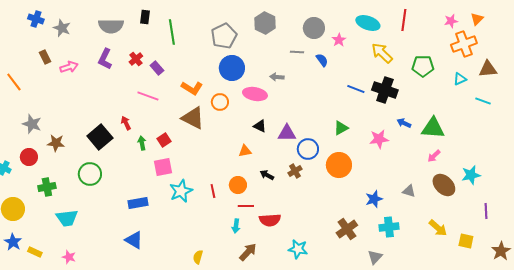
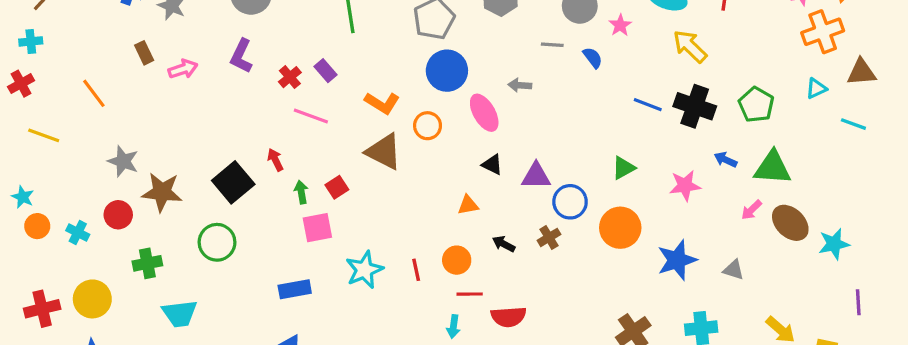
red cross: (136, 59) -> (290, 77), moved
green pentagon: (423, 66) -> (756, 105), moved, turned 30
pink ellipse: (255, 94) -> (484, 113), turned 50
brown star: (56, 143) -> (162, 192), size x1.4
pink arrow: (434, 156) -> (751, 210), moved
pink square: (163, 167) -> (317, 228), moved
brown ellipse: (444, 185) -> (790, 223), moved
blue star: (374, 199) -> (677, 260), moved, size x1.4

